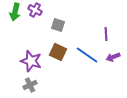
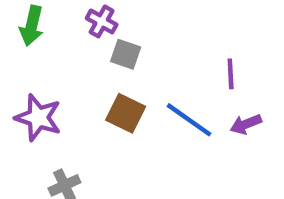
purple cross: (35, 10) -> (102, 21), moved
purple star: (31, 61) -> (38, 118), moved

